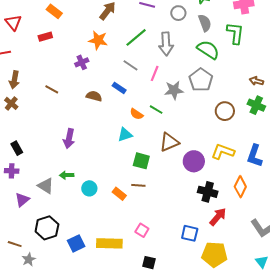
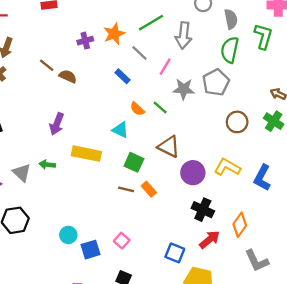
orange star: (98, 40) -> (114, 34), moved, turned 30
green semicircle: (208, 50) -> (230, 50), turned -120
brown semicircle: (94, 96) -> (68, 76), moved
cyan triangle: (125, 135) -> (120, 130), turned 35
brown triangle: (169, 142) -> (169, 147), turned 40
orange diamond: (240, 187) -> (240, 225), moved
cyan circle: (89, 188) -> (68, 235), moved
orange rectangle: (119, 194) -> (149, 189), moved
blue square: (76, 243) -> (91, 250), moved
yellow rectangle: (109, 243) -> (86, 154), moved

